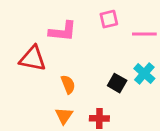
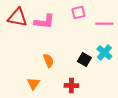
red triangle: (33, 59) -> (17, 18), moved
orange triangle: (64, 116) -> (33, 84), moved

